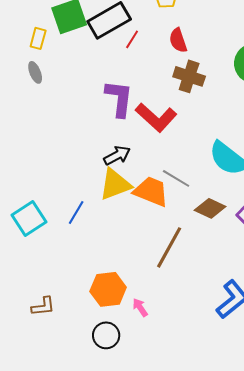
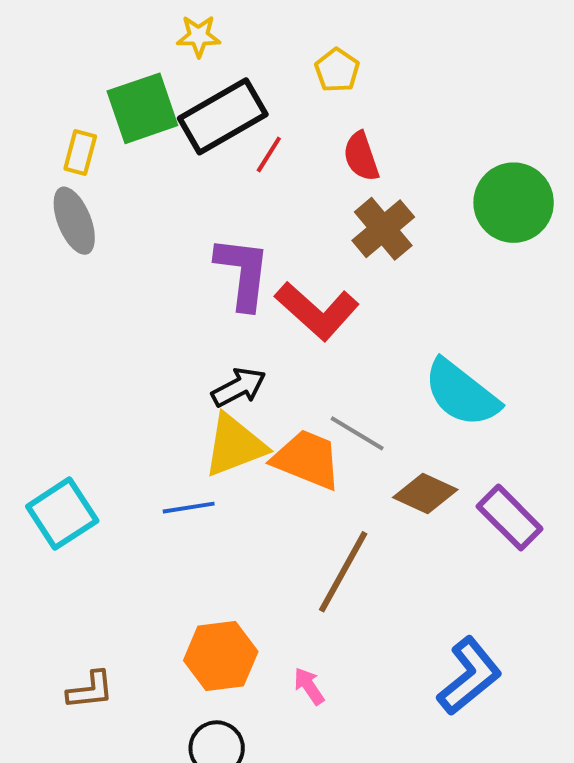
gray ellipse: (35, 72) -> (74, 221), size x1.5
brown cross: (189, 76) -> (383, 229), turned 32
blue line: (76, 212) -> (189, 508), moved, turned 50
pink arrow: (140, 307) -> (309, 686), moved

